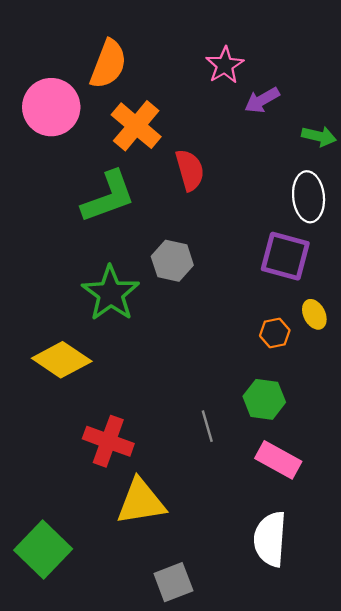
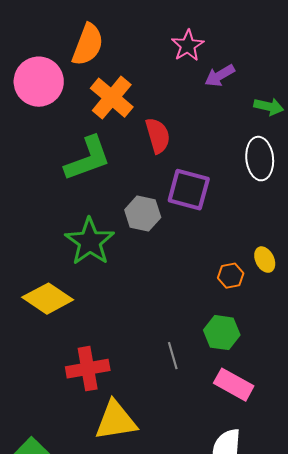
purple square: (285, 256) -> (189, 190), moved
red cross: (108, 441) -> (88, 369), turned -30

